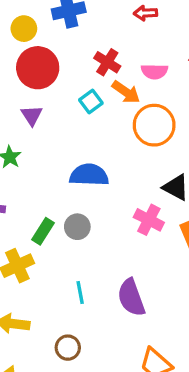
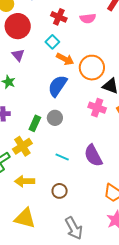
orange arrow: (126, 92) -> (65, 59), moved
orange circle: (154, 125) -> (92, 68), moved
blue semicircle: (89, 175) -> (58, 86), turned -50
cyan line: (80, 293) -> (62, 157), turned -48

